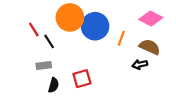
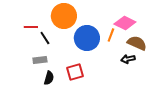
pink diamond: (151, 19) -> (125, 23), moved
blue circle: (95, 26) -> (87, 38), moved
red line: (34, 29) -> (31, 27), turned -56

